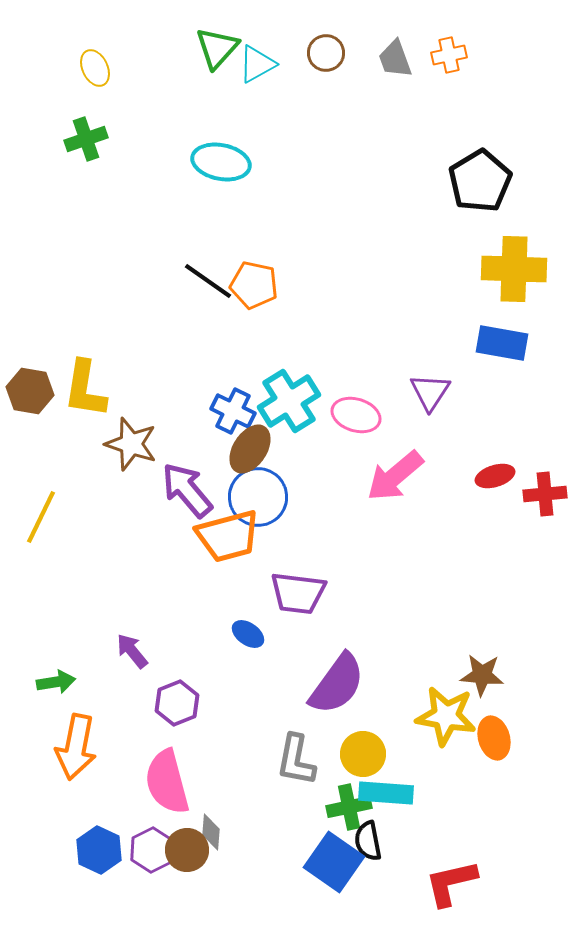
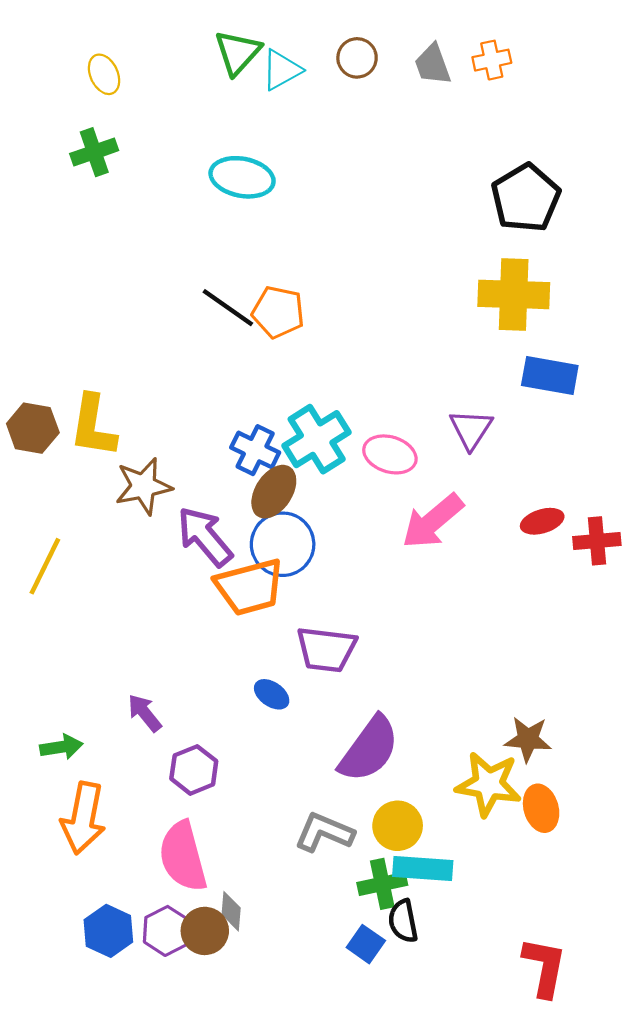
yellow cross: (514, 269) -> (514, 294), moved
brown star: (131, 444) -> (143, 486), turned -30
gray L-shape: (296, 760) -> (324, 832), turned 102
blue square: (334, 862) -> (366, 944), size x0.6
red L-shape: (451, 883) -> (544, 967), moved, turned 114

